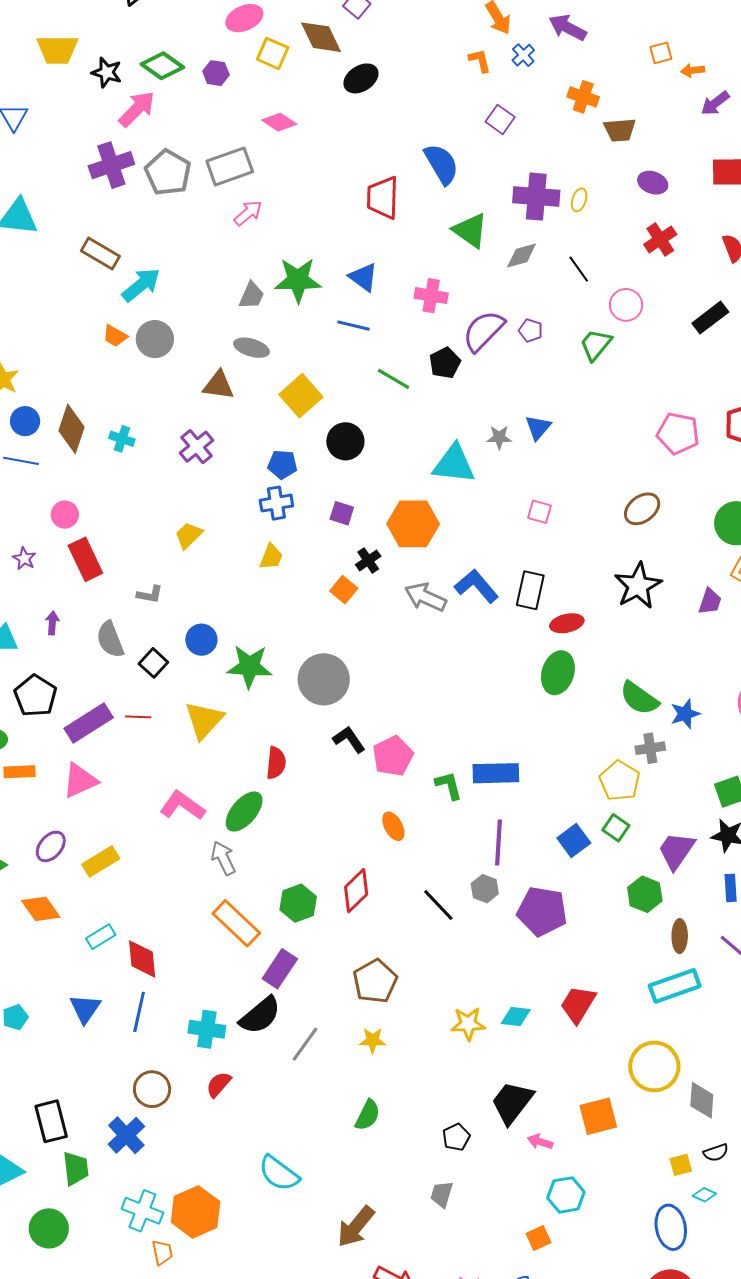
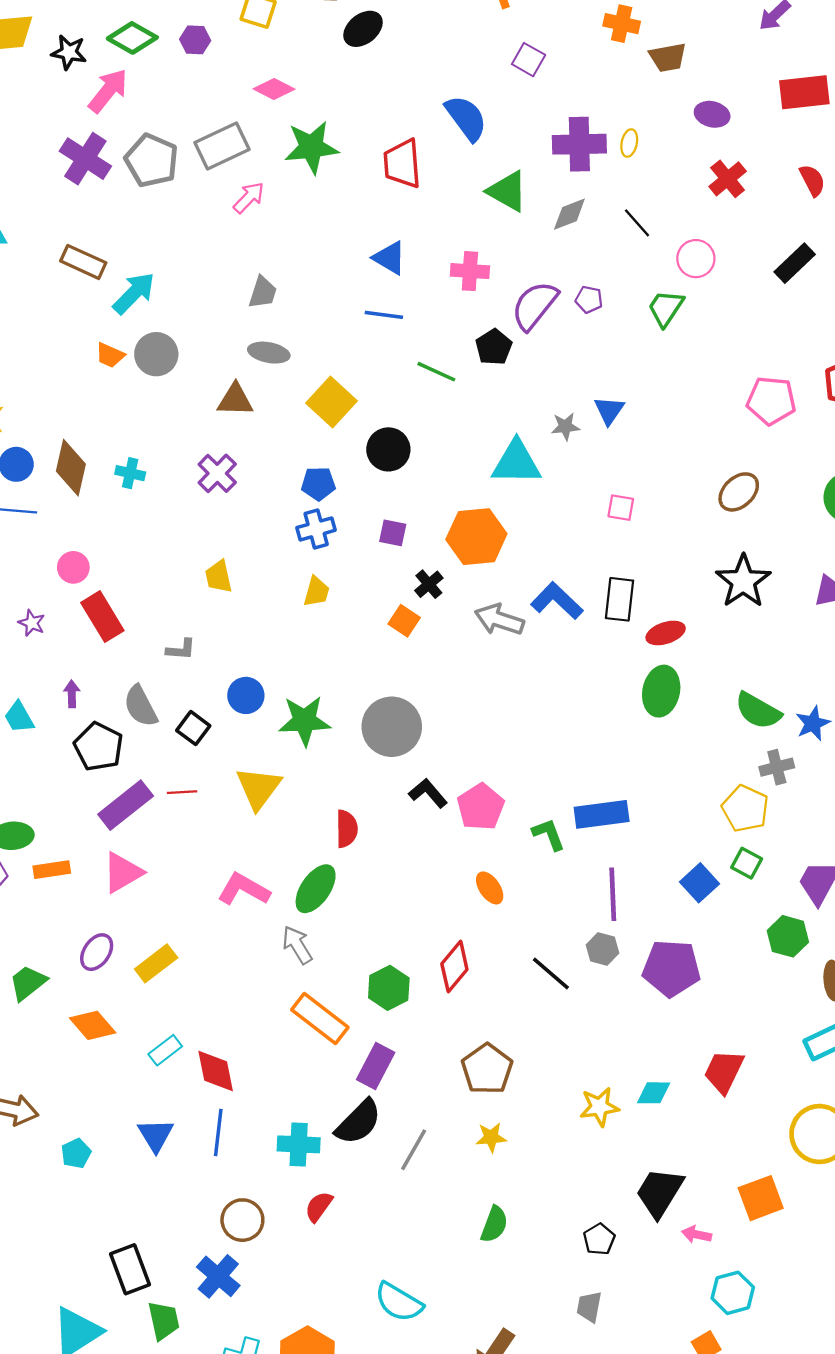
purple cross: (111, 165) -> (85, 159), turned -33
green star: (298, 280) -> (311, 147), moved
yellow trapezoid: (189, 535) -> (219, 577), turned -52
black pentagon: (36, 696) -> (99, 747), moved

